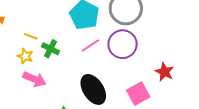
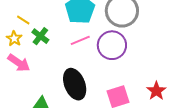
red star: (165, 72) -> (156, 91), moved

